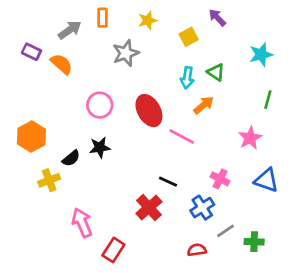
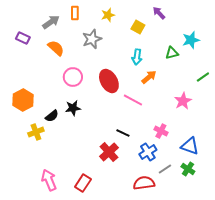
yellow square: (189, 37) -> (138, 27), turned -32
orange semicircle: (61, 64) -> (56, 48), moved
green triangle: (216, 72) -> (172, 53), moved, turned -48
green line: (268, 100) -> (203, 77), moved, turned 40
blue triangle: (266, 180) -> (190, 146), moved
pink arrow: (82, 223) -> (49, 180), moved
green cross: (254, 242) -> (188, 169), moved, turned 32
red semicircle: (197, 250) -> (144, 183), size x1.5

